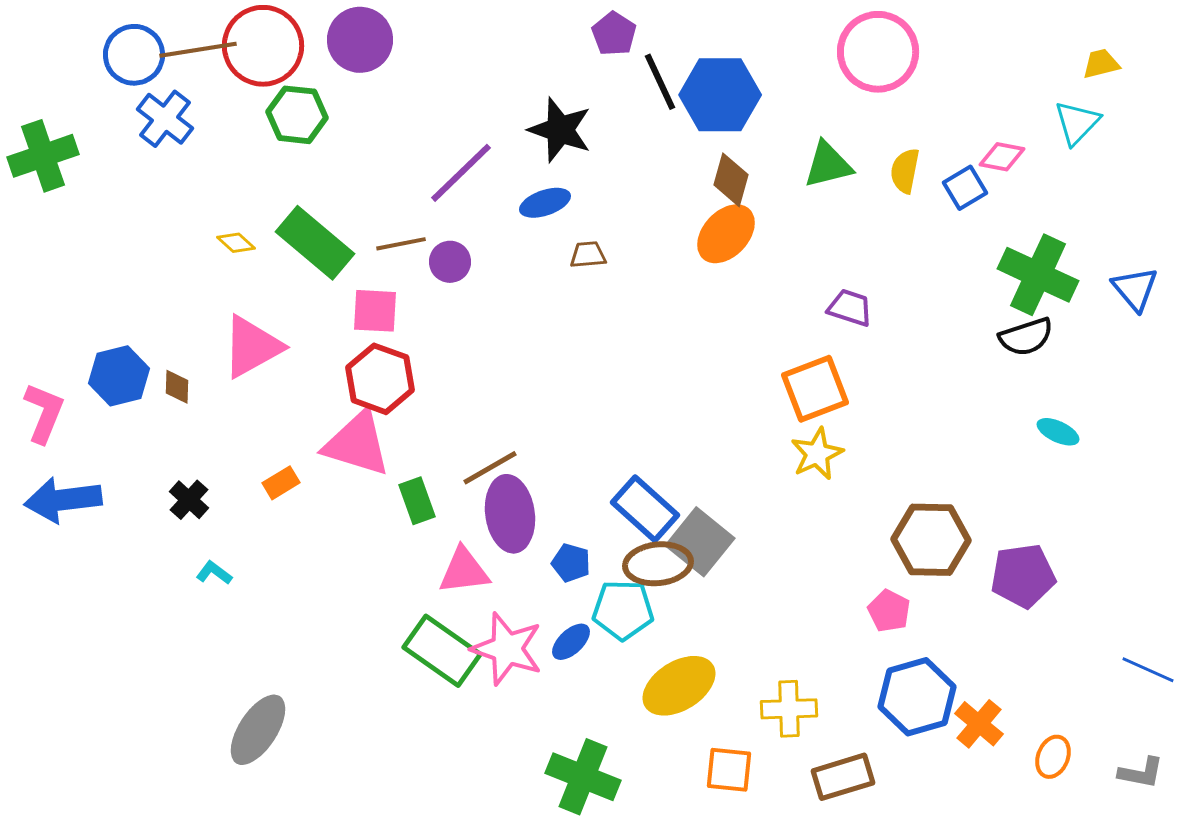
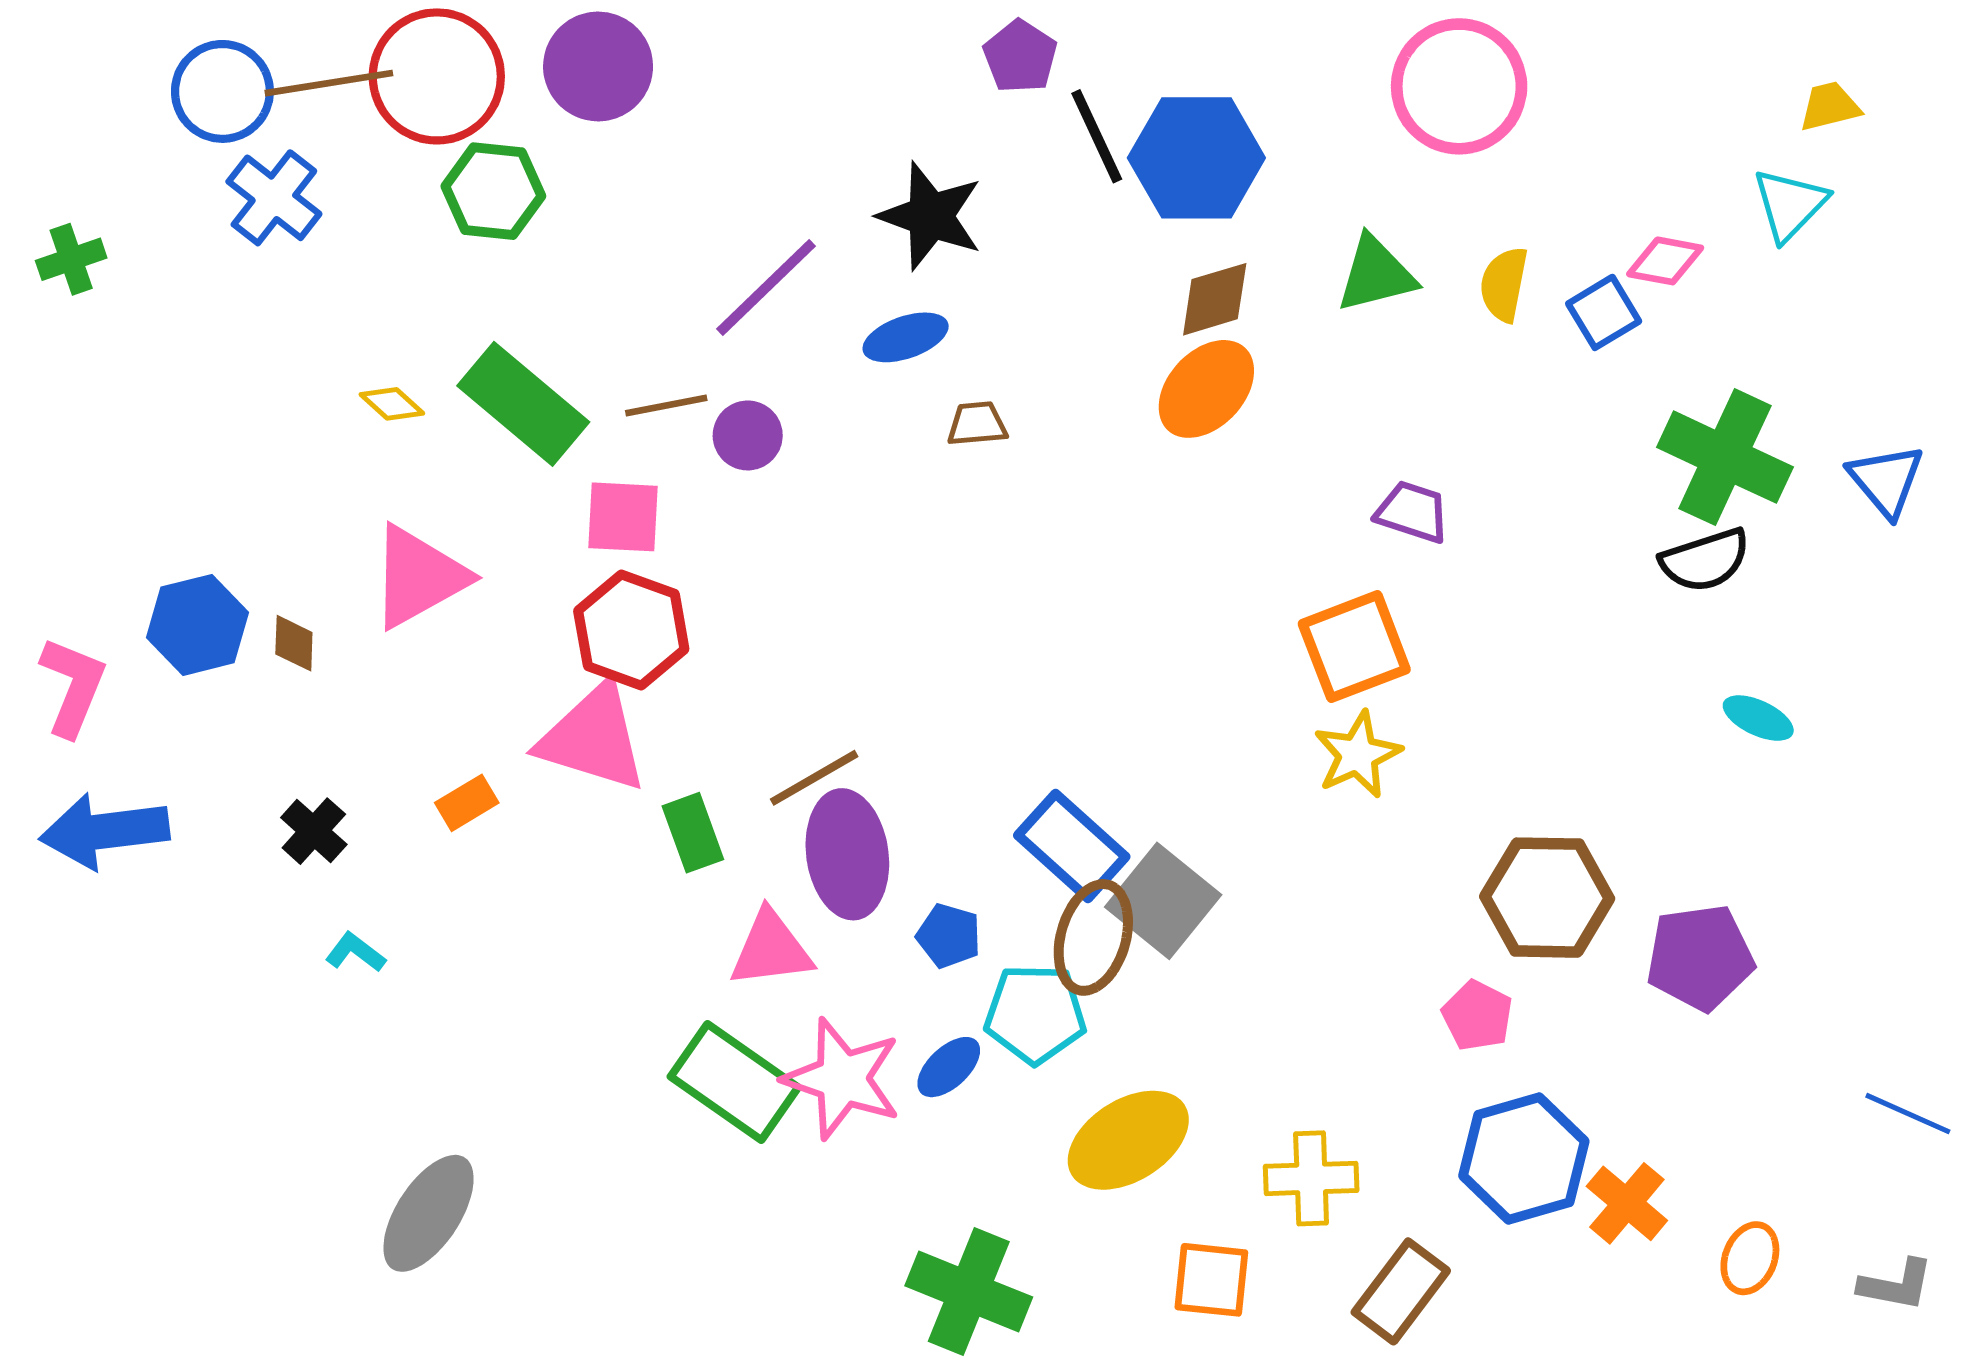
green cross: (43, 156) -> (71, 259), size x0.6
brown diamond: (731, 180) -> (1215, 299), turned 58
brown ellipse: (658, 564) -> (1093, 937), turned -68
brown rectangle: (843, 777) -> (1401, 1291), turned -36

